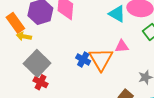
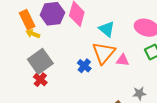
cyan triangle: (117, 14) -> (107, 29), moved
orange triangle: (101, 59) -> (104, 53), moved

